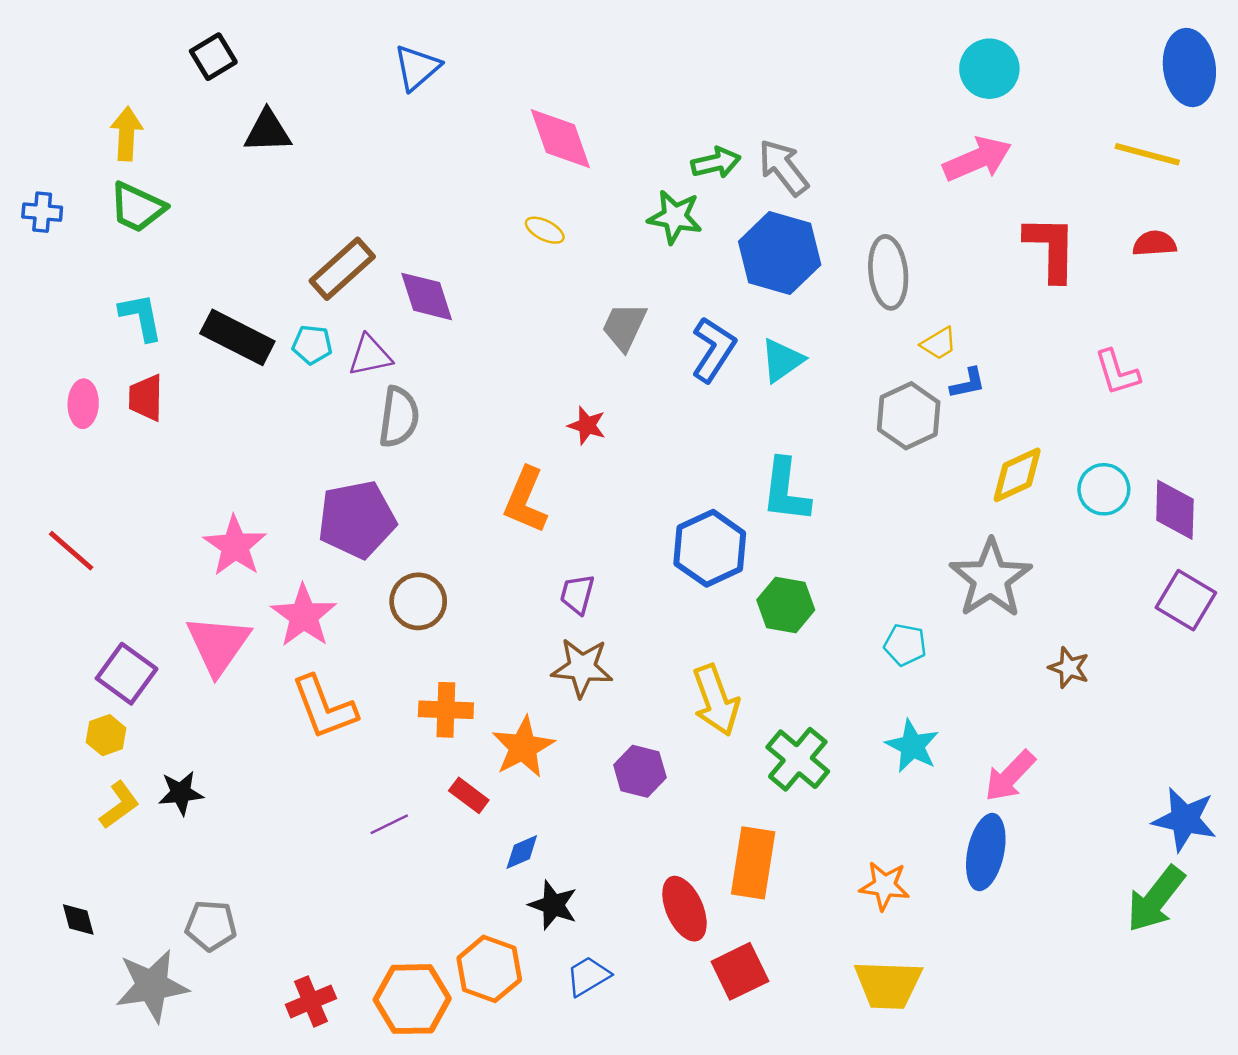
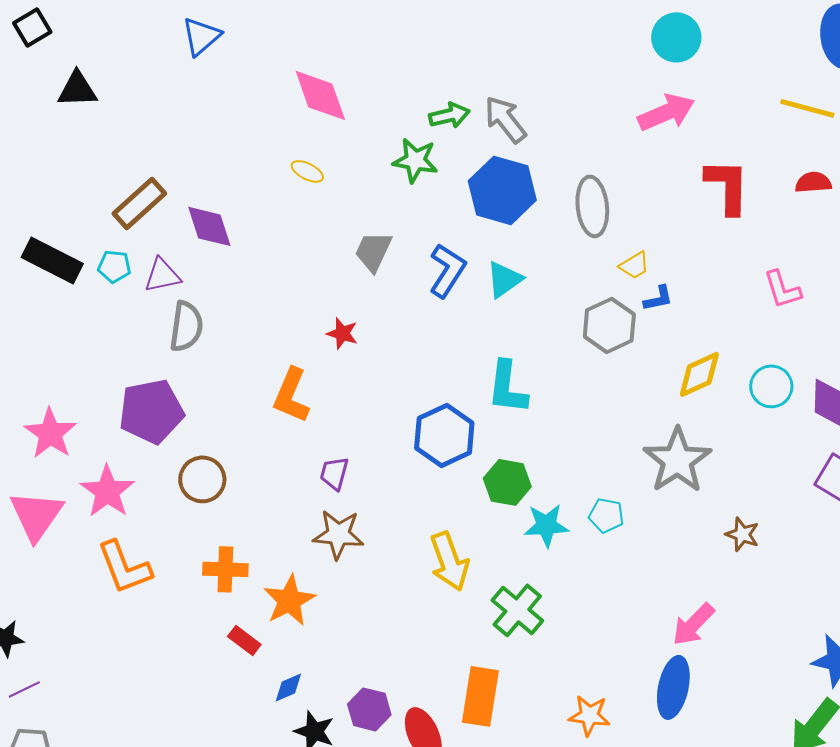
cyan star: (912, 746) -> (546, 525), moved, turned -30
purple hexagon: (640, 771) -> (369, 709), moved
purple line: (389, 824) -> (24, 689), moved

